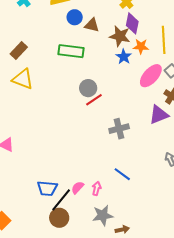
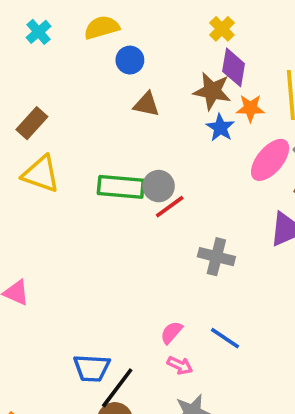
brown triangle: (92, 25) -> (146, 104), moved
green rectangle: (71, 51) -> (121, 187), moved
gray cross: (119, 129) -> (216, 257), turned 30
pink semicircle: (78, 188) -> (171, 333), moved
pink arrow: (97, 189) -> (180, 365), turned 104

